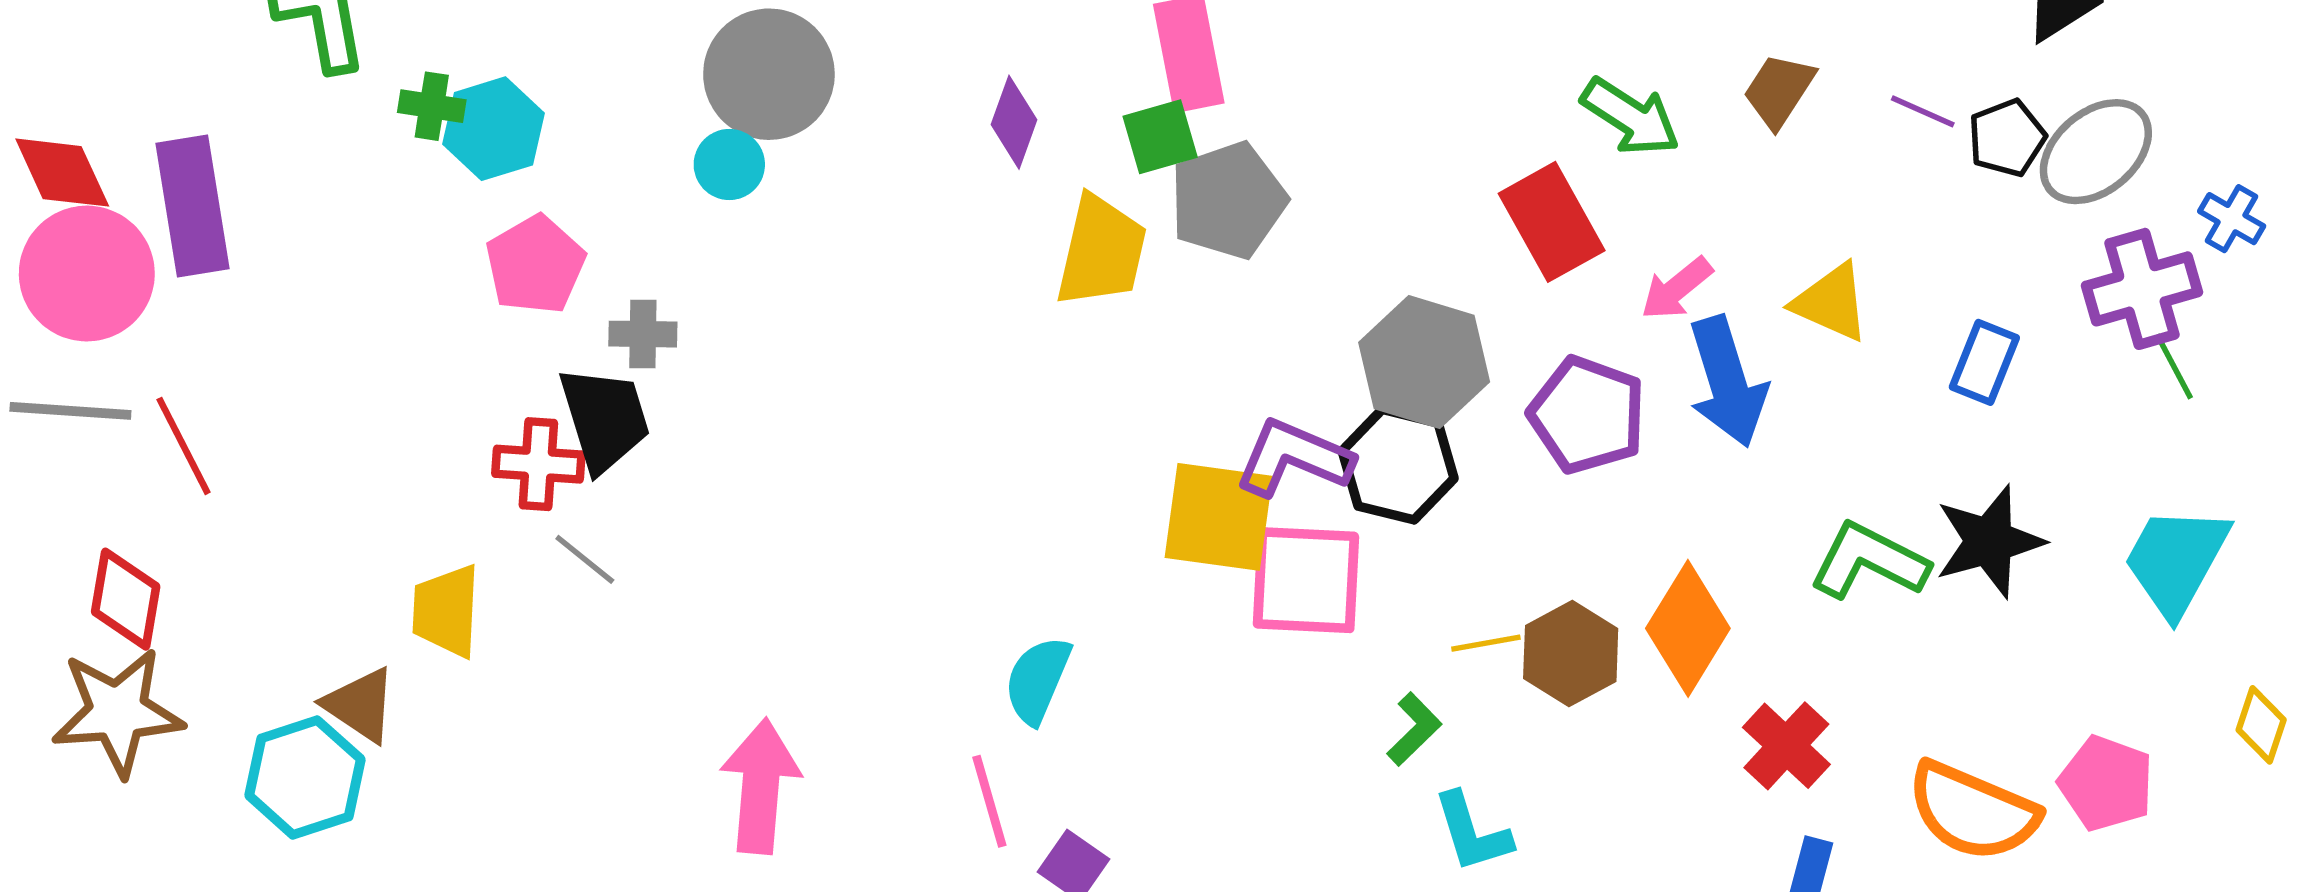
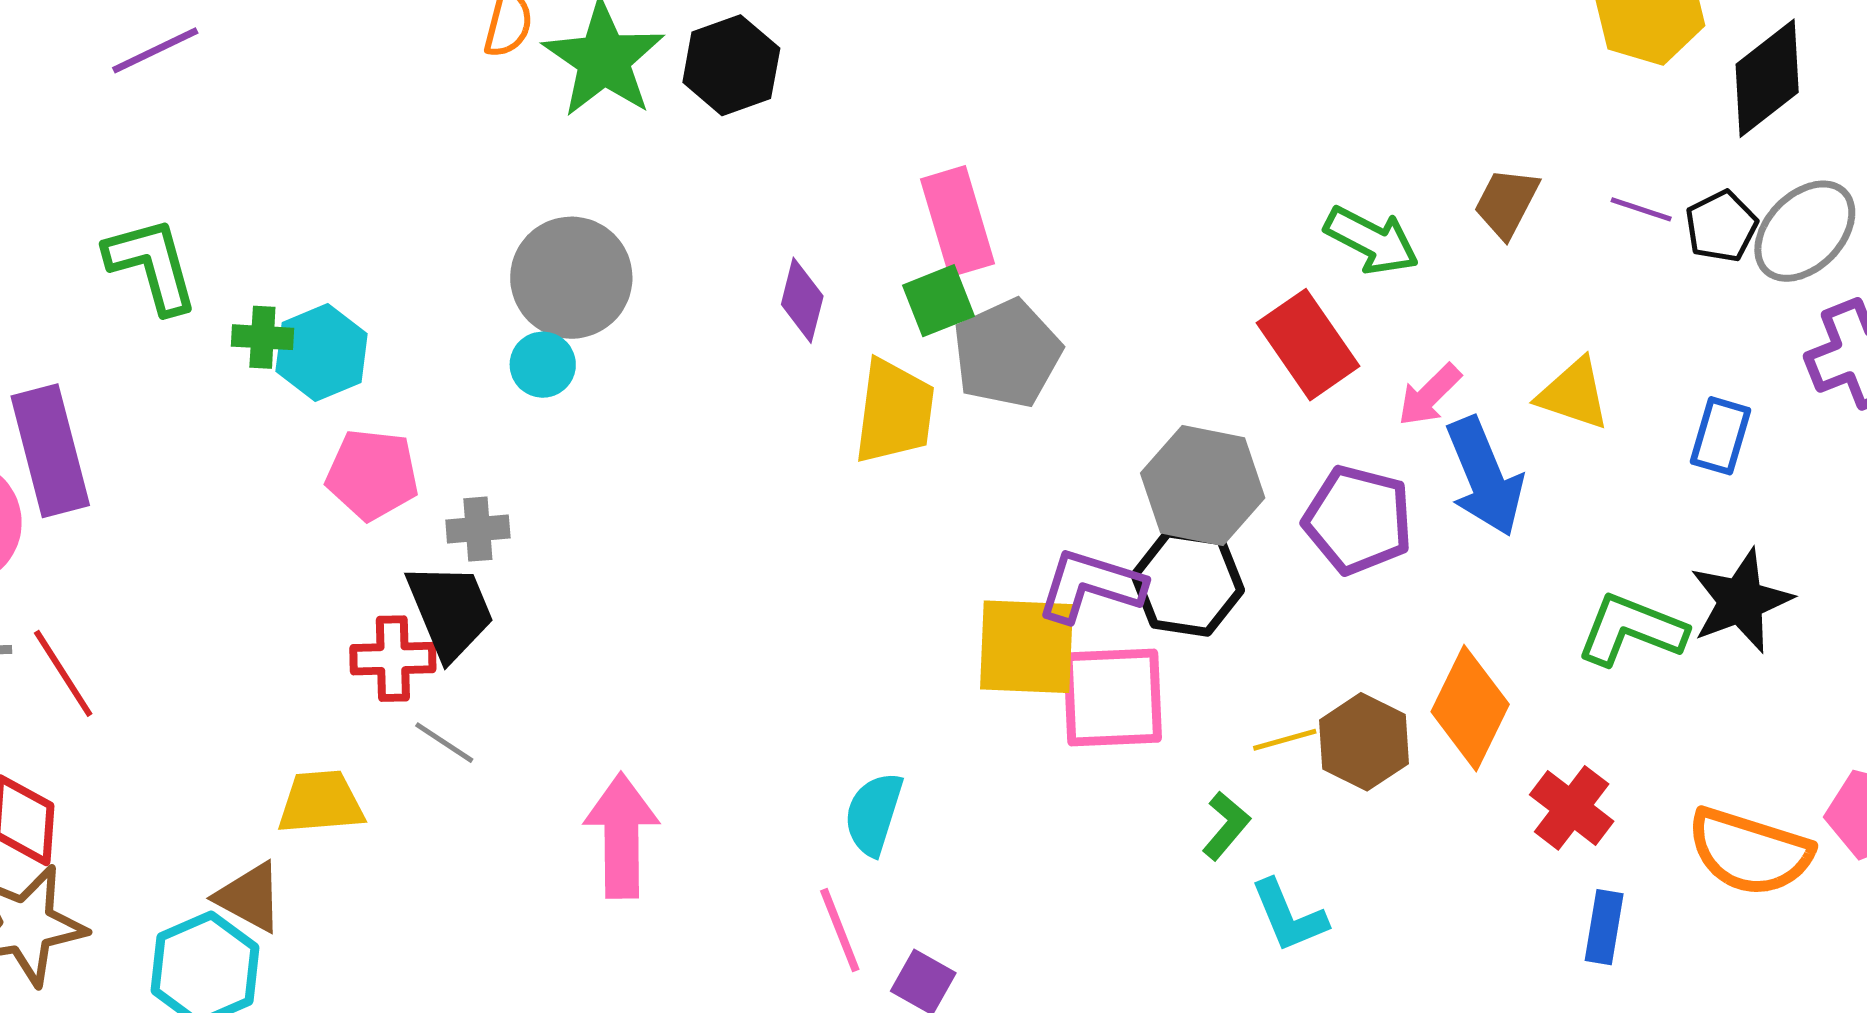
pink pentagon: (535, 265) -> (372, 475), turned -30
yellow trapezoid: (446, 611) -> (321, 802), turned 88
pink arrow: (760, 786) -> (621, 836), moved

